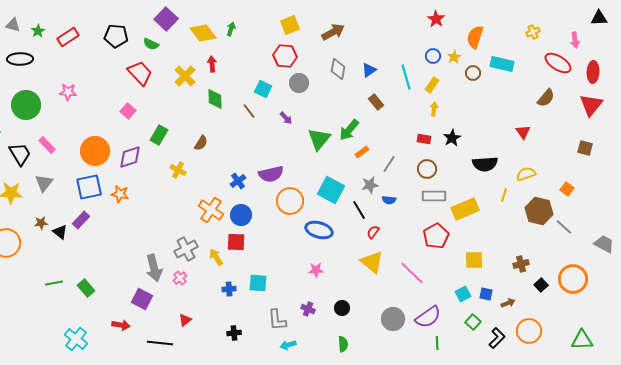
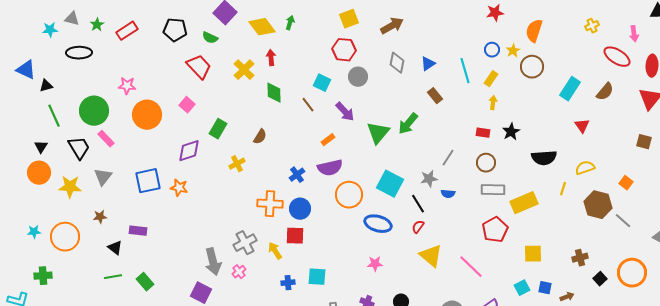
red star: (436, 19) -> (495, 13), turned 30
cyan rectangle: (502, 64) -> (570, 89), moved, turned -70
brown circle: (473, 73) -> (532, 67), size x1.5
green circle: (26, 105) -> (94, 111), moved
purple arrow: (286, 118) -> (345, 112), size x1.5
orange circle: (95, 151) -> (147, 115), moved
orange rectangle: (362, 152) -> (328, 140), moved
yellow cross: (178, 170) -> (237, 164), turned 35
orange cross: (211, 210) -> (270, 204), turned -30
purple rectangle: (81, 220) -> (138, 231), moved, turned 54
black triangle: (60, 232) -> (115, 248), moved
red semicircle: (373, 232) -> (418, 227), moved

